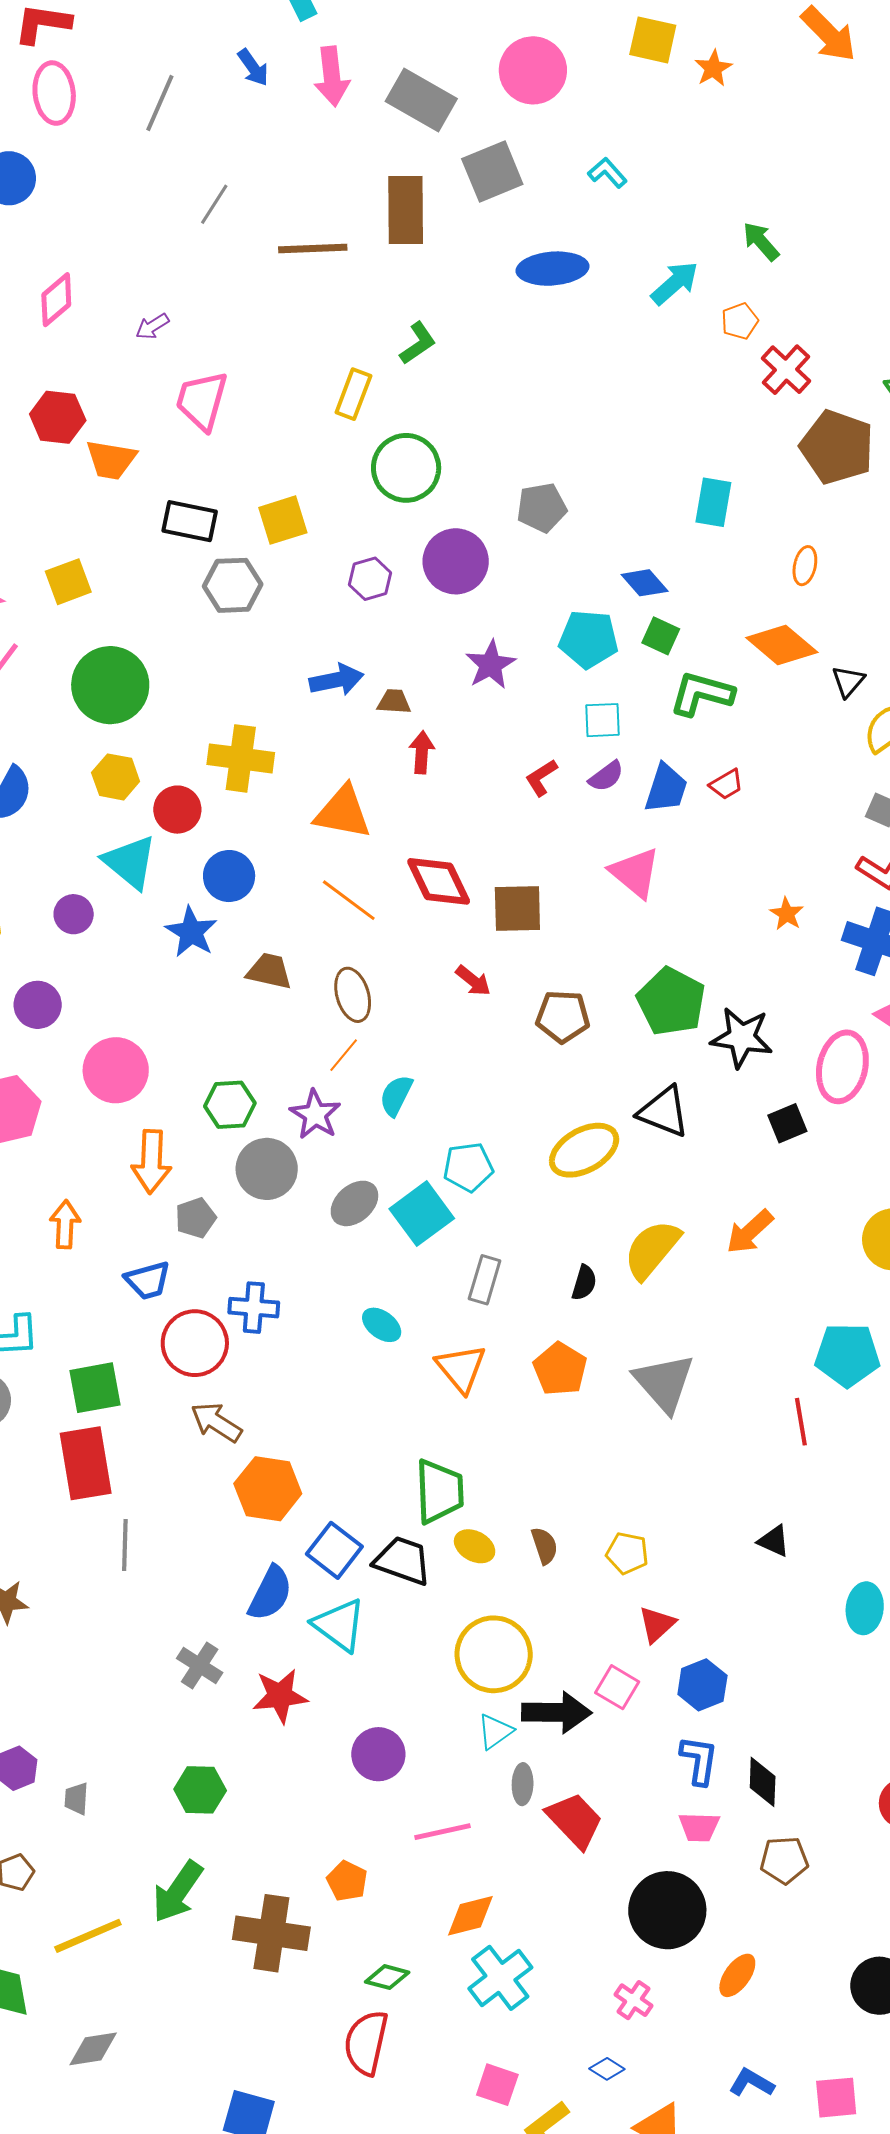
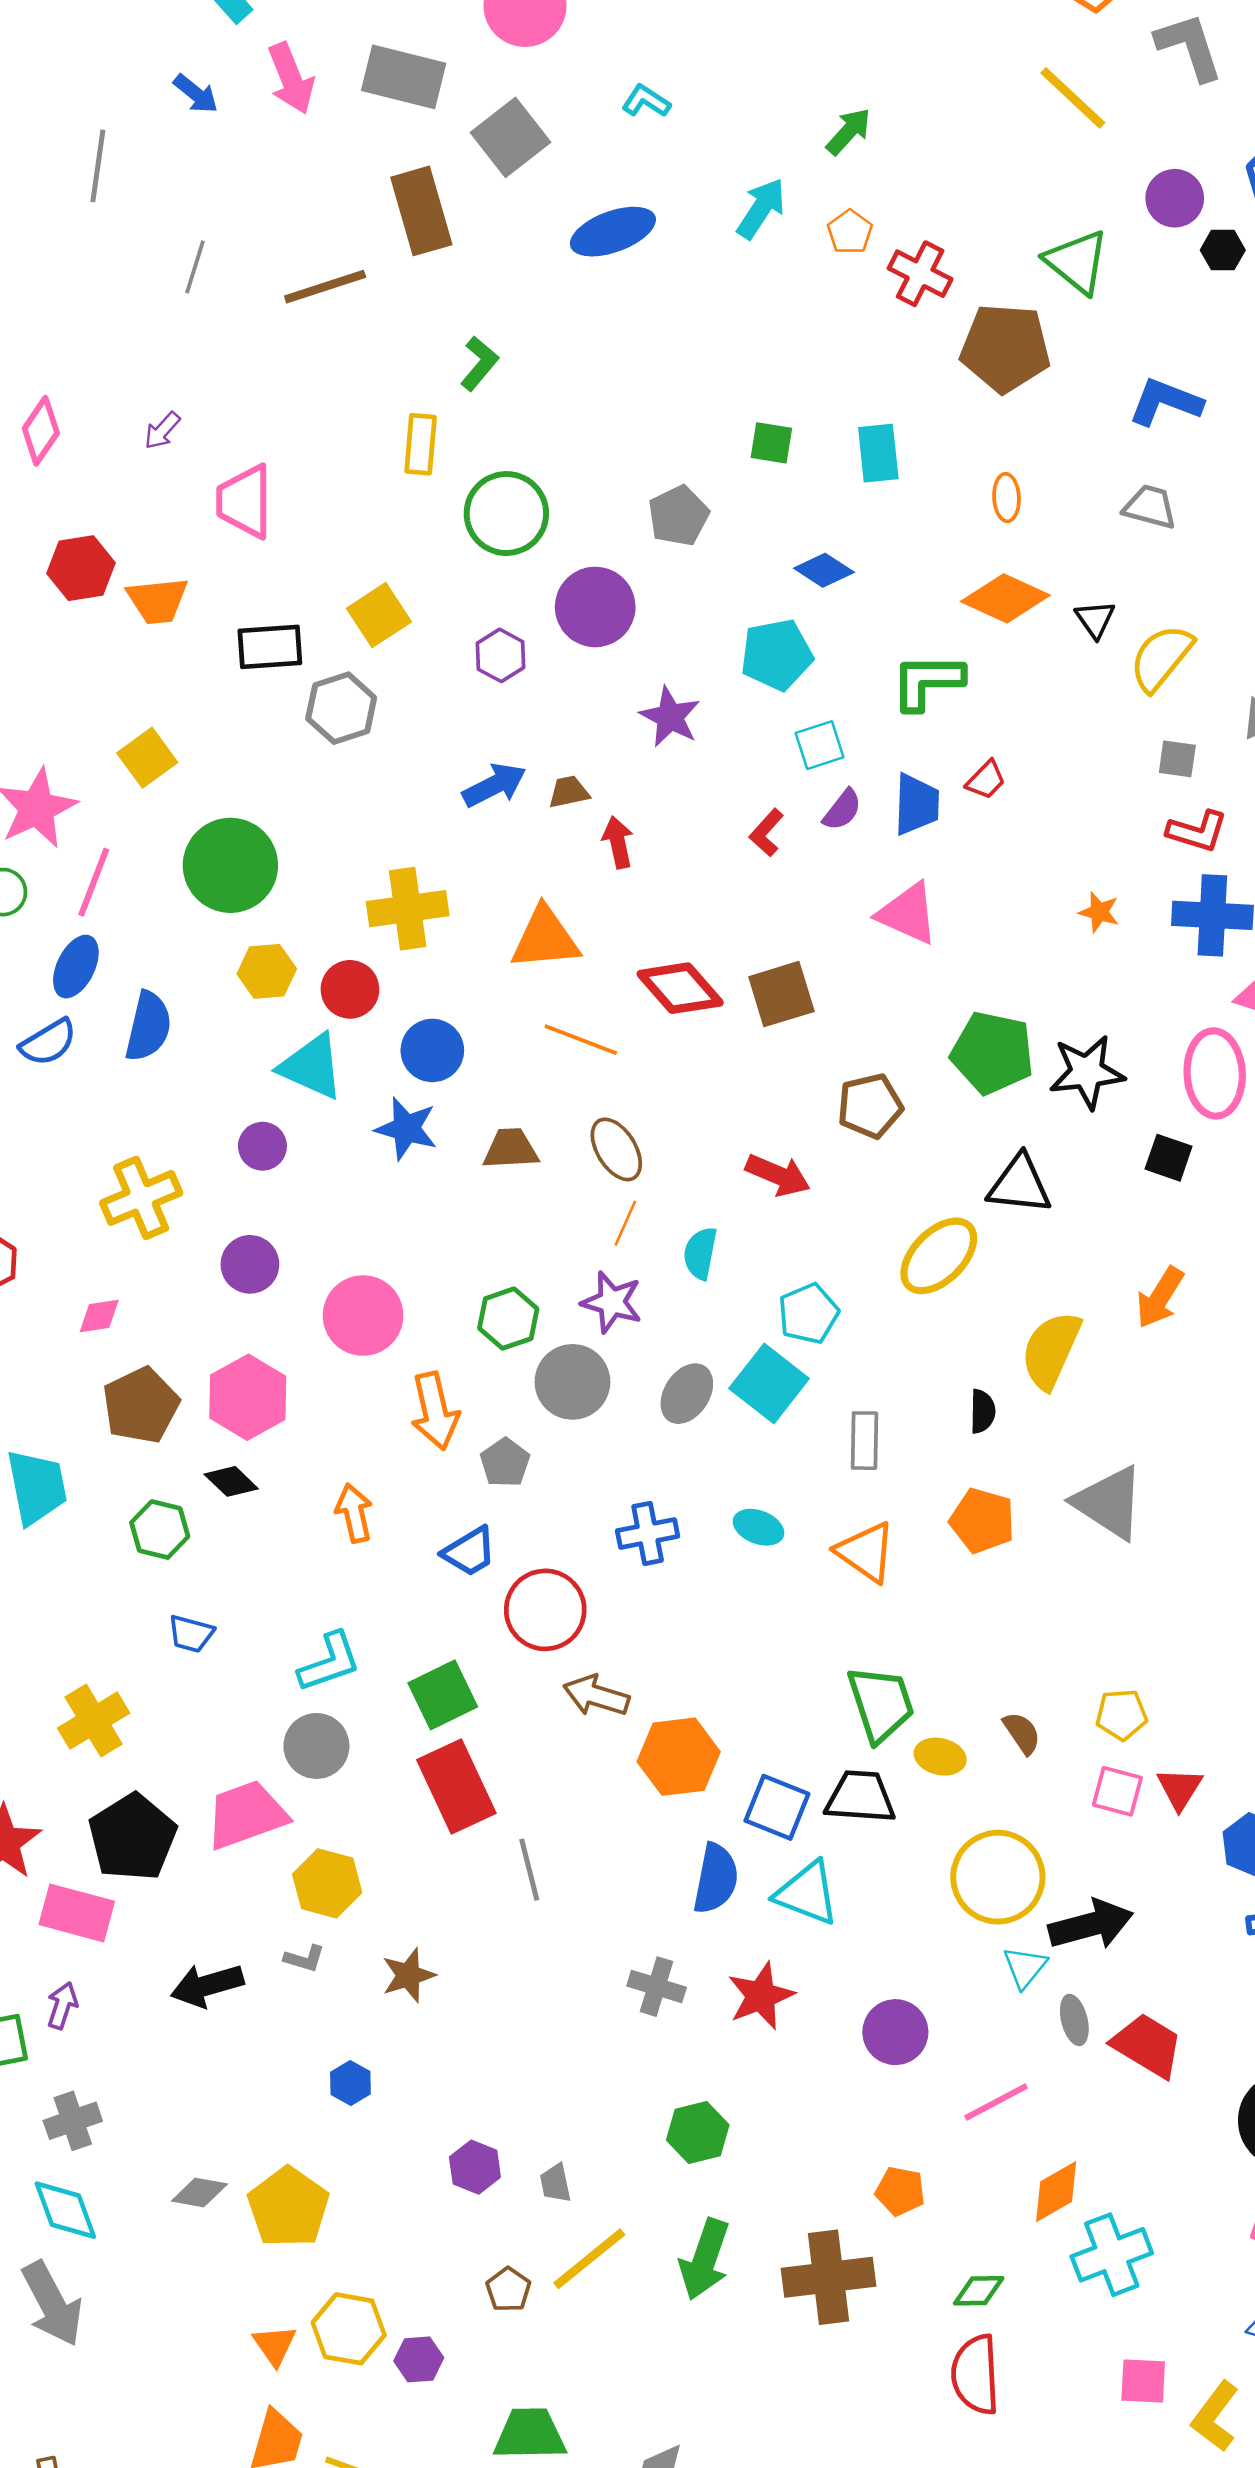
green arrow: (761, 241) -> (849, 131), turned 99
green square: (661, 636) -> (771, 443), moved
red arrow: (473, 981) -> (778, 1175), moved, size x1.4
black square: (787, 1123) -> (1169, 1158), turned -33
blue cross: (254, 1308) -> (648, 1533), moved
pink square: (617, 1687) -> (1117, 1791), moved
yellow line: (88, 1936) -> (589, 2259), moved
cyan cross: (500, 1978) -> (1112, 2255), turned 32

